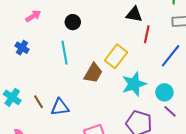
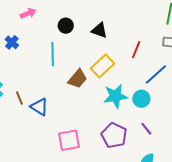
black triangle: (134, 14) -> (99, 30), moved
cyan circle: (164, 92) -> (141, 99), moved
blue triangle: (60, 107) -> (39, 107), turned 30

